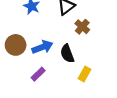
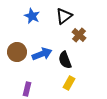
purple rectangle: (38, 74) -> (27, 89), moved, turned -32
yellow rectangle: (84, 74) -> (69, 83), moved

